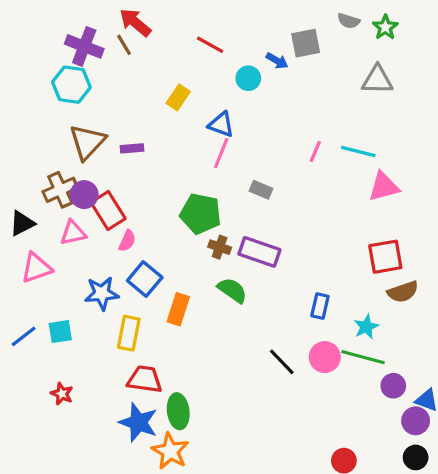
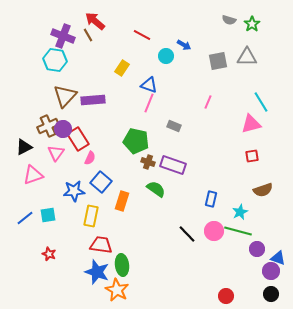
gray square: (306, 43) -> (218, 61), moved
purple rectangle: (132, 148) -> (93, 100), size x1.6
cyan line: (358, 152) -> (261, 102), moved, turned 45
pink triangle: (73, 233) -> (56, 153), turned -42
red square: (385, 257) -> (252, 156), moved, size x0.6

